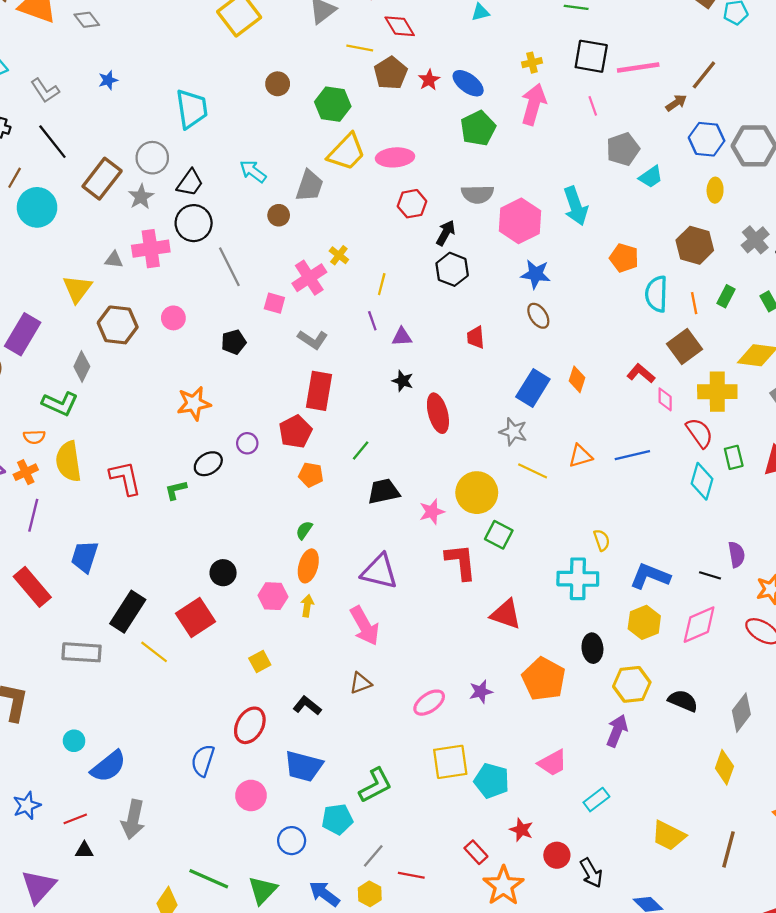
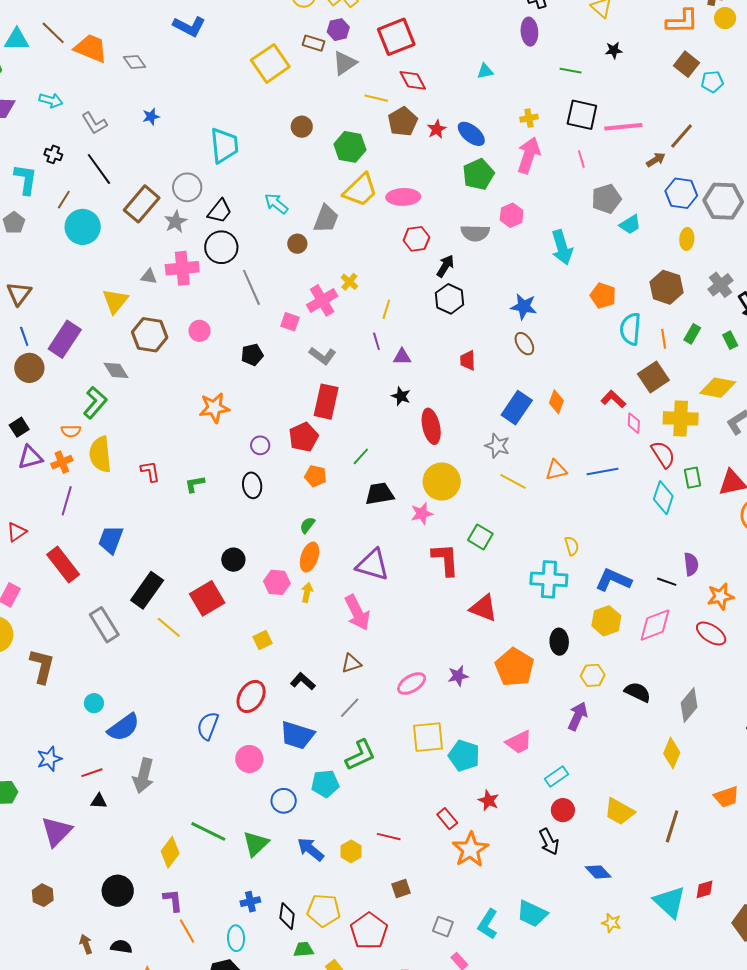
pink hexagon: (520, 221) -> (512, 215), moved, size x0.6
gray diamond: (82, 366) -> (116, 370), turned -60
green L-shape: (60, 404) -> (95, 403), turned -76
black ellipse: (208, 464) -> (252, 485), moved, turned -70
red L-shape: (125, 478) -> (150, 471), size x0.7
yellow circle: (477, 493) -> (442, 482), moved
gray rectangle: (82, 652) -> (104, 625), turned 52
yellow hexagon: (632, 684) -> (593, 675), size x0.7
red circle: (557, 855) -> (563, 810), moved
gray line: (373, 856) -> (350, 708), moved

